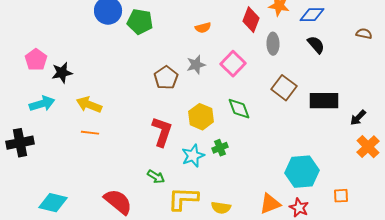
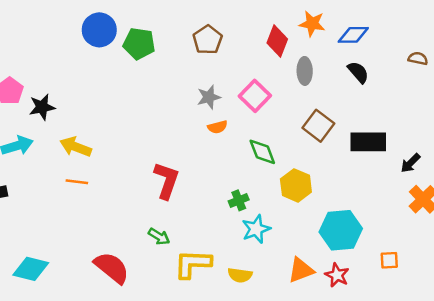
orange semicircle: (203, 28) -> (218, 127), moved
brown pentagon: (166, 78) -> (208, 40), moved
yellow hexagon: (201, 117) -> (296, 185), moved
cyan star: (193, 156) -> (256, 229), moved

